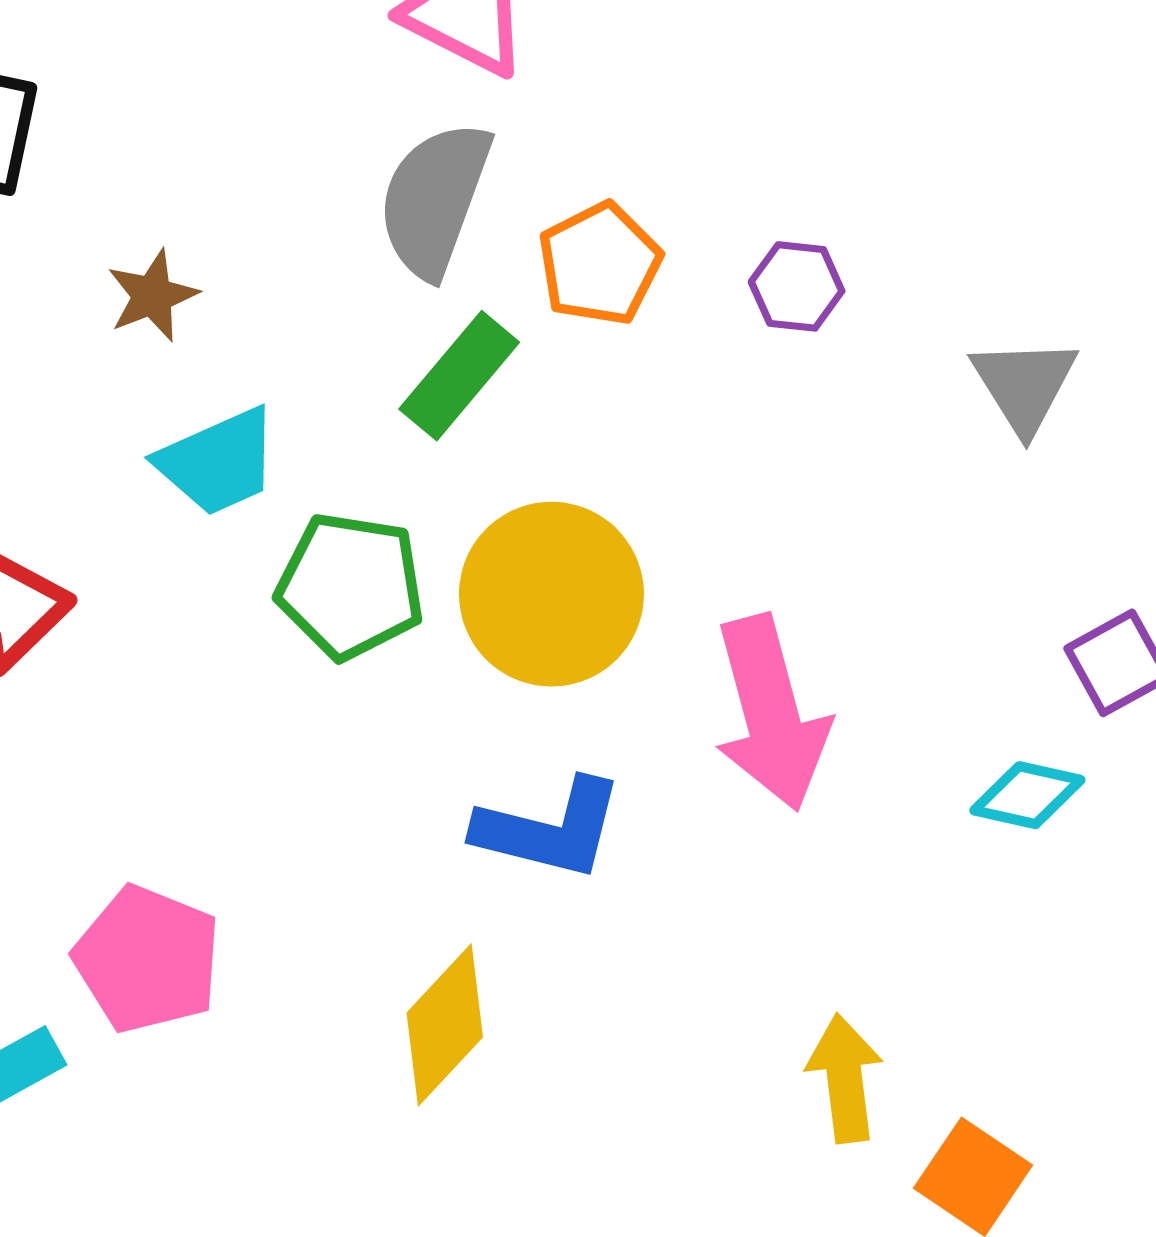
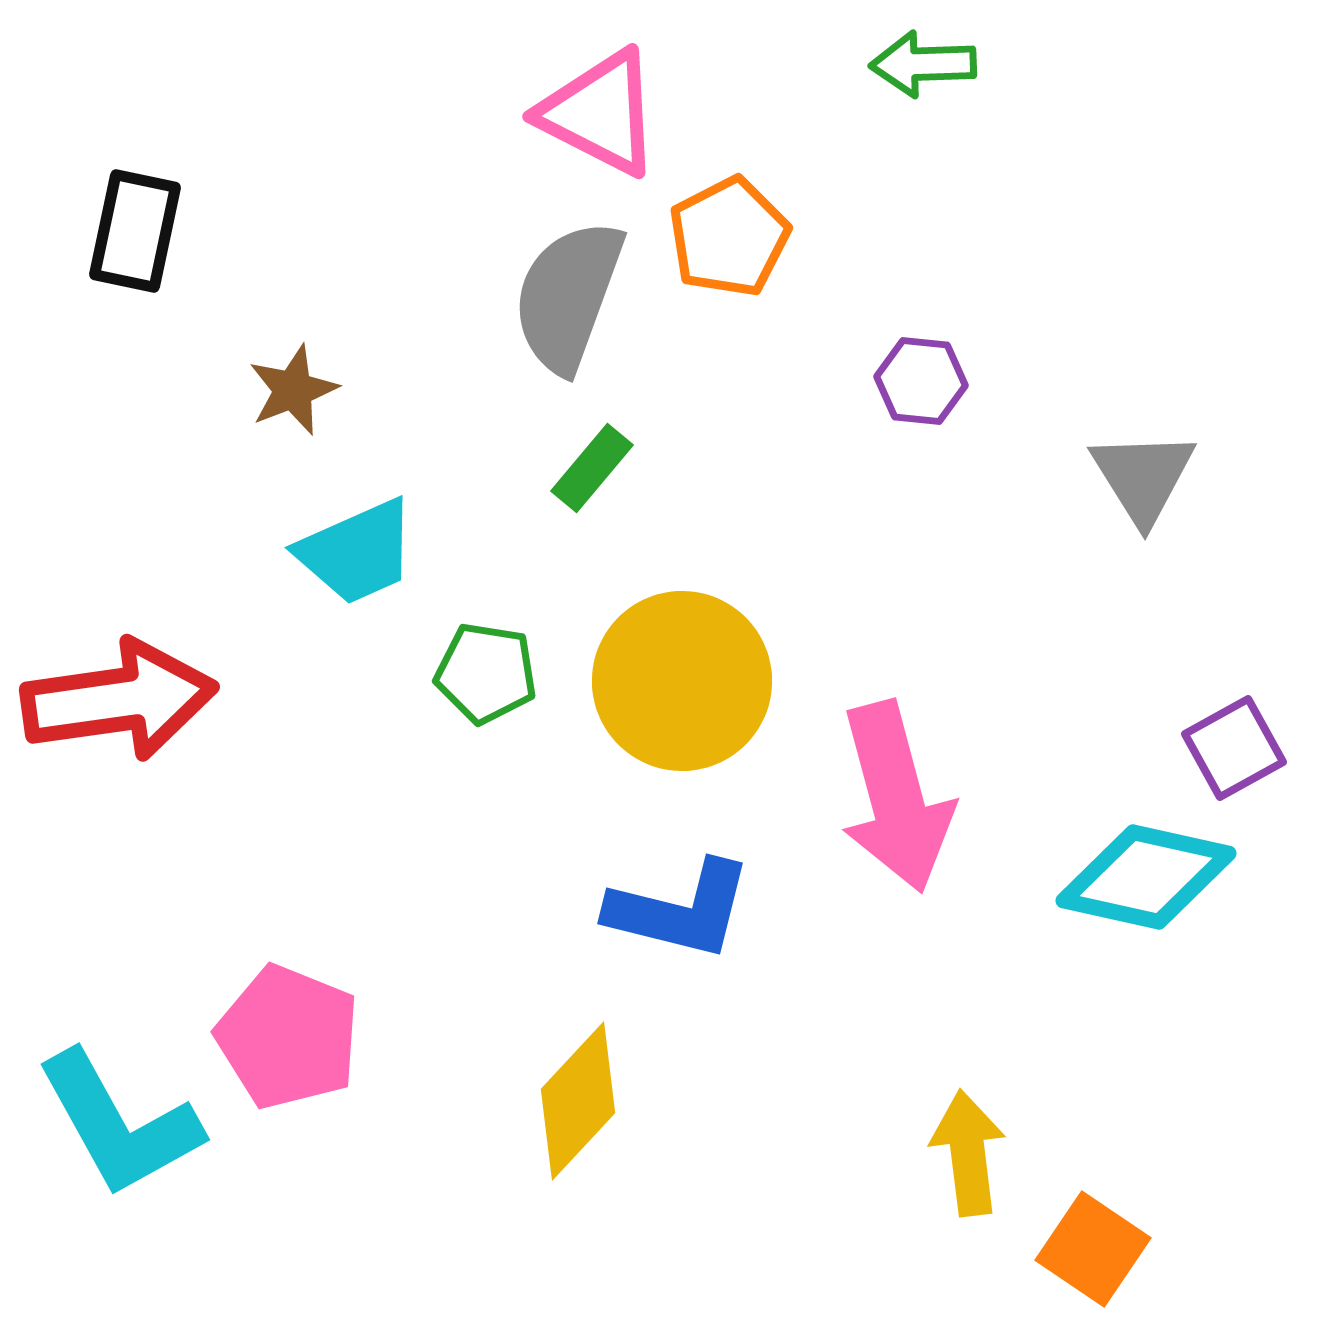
orange pentagon: (600, 264) -> (729, 237), moved
green rectangle: (459, 376) -> (592, 468), size x0.7
green pentagon: (350, 586) -> (486, 673), size x0.7
cyan diamond: (1027, 795) -> (1146, 877), size x1.6

